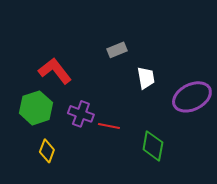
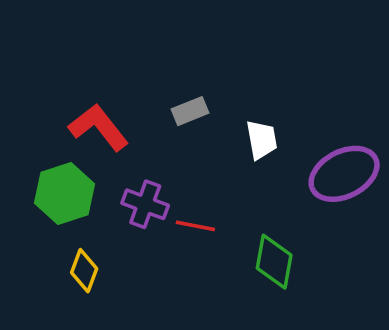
gray rectangle: (117, 50) -> (190, 111), moved

